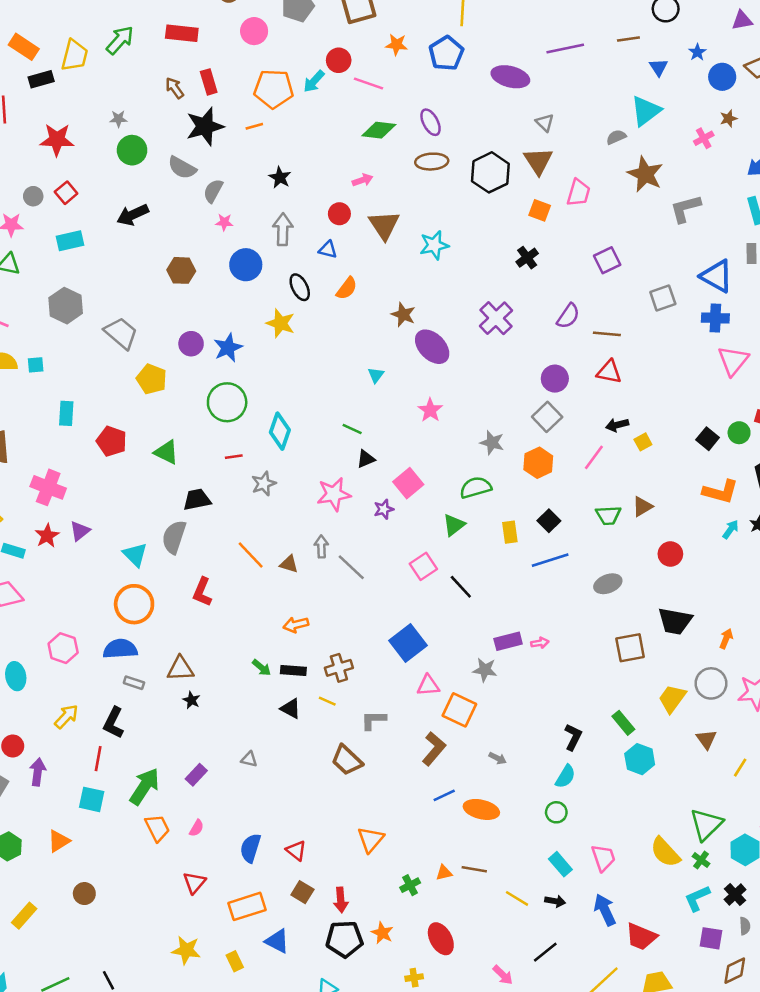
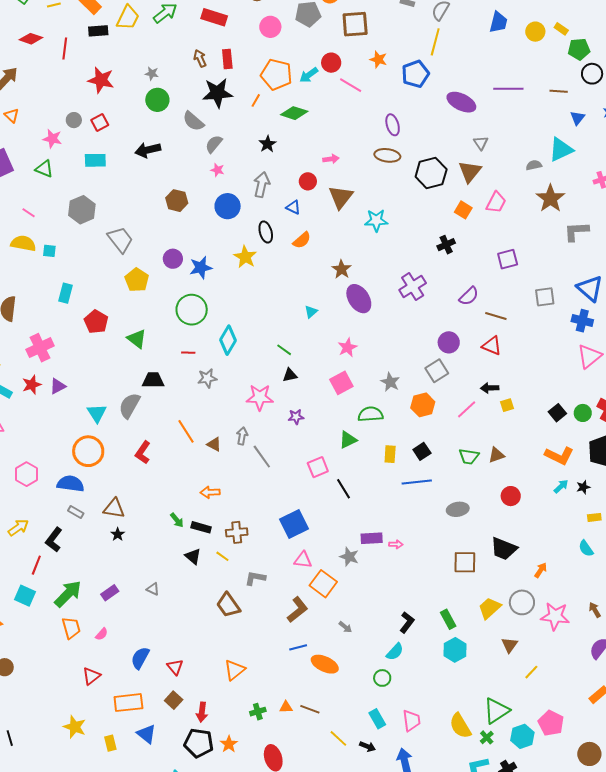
orange line: (254, 126) -> (256, 100), turned -56
green diamond: (379, 130) -> (294, 113), moved
pink square: (408, 483) -> (341, 383), moved
pink cross: (48, 487) -> (40, 348), turned 32

